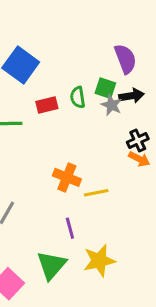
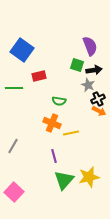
green semicircle: (78, 97) -> (59, 101), moved, turned -72
gray star: (112, 105) -> (88, 85), moved
yellow star: (99, 261) -> (89, 177), moved
green triangle: (51, 265) -> (64, 180), moved

